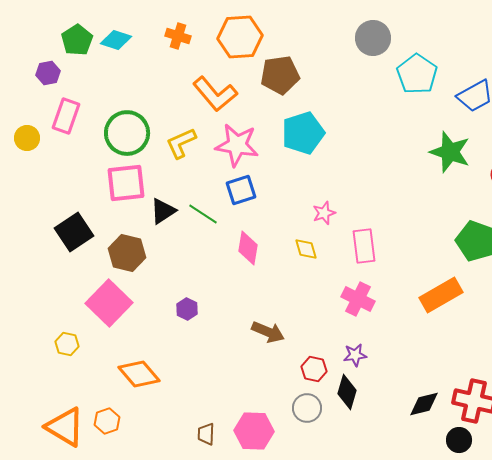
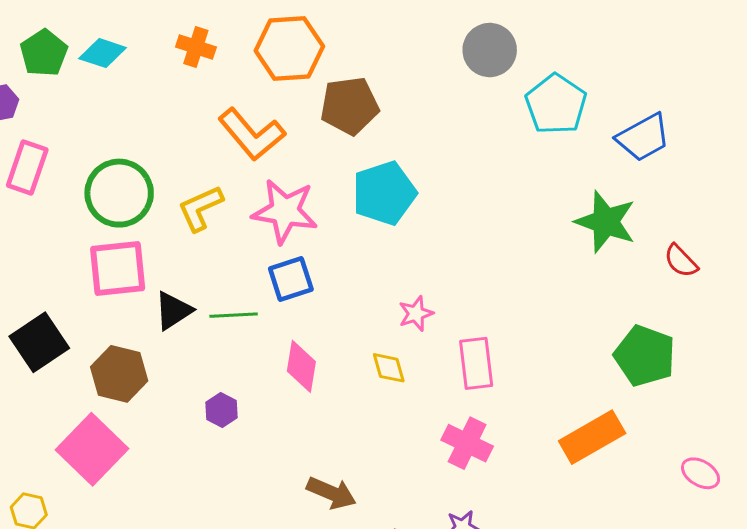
green line: (203, 214) -> (234, 315), turned -36
purple hexagon: (187, 309) -> (222, 410), moved

